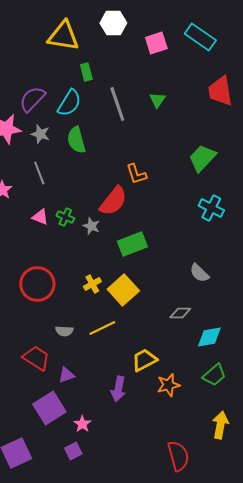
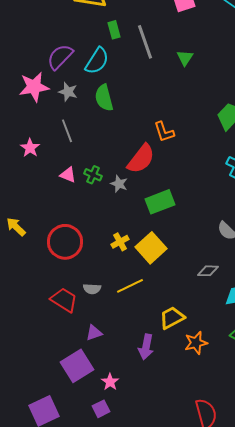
gray line: (117, 104) -> (145, 42), moved
red trapezoid: (36, 358) -> (64, 300), moved

